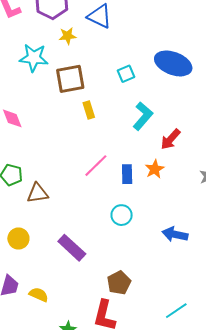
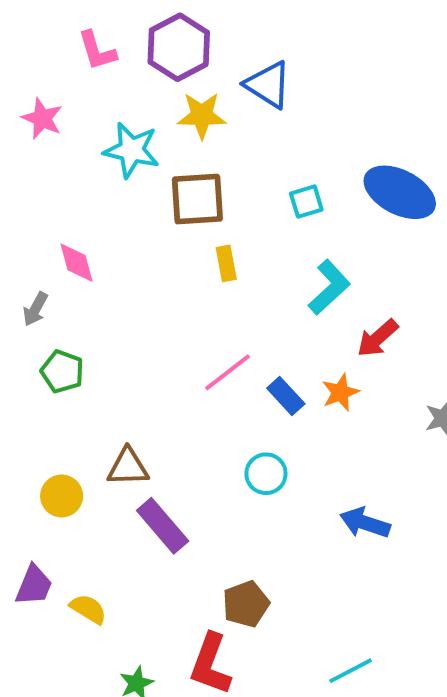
yellow star: (68, 36) -> (202, 115), size x1.4
blue rectangle: (127, 174) -> (286, 396), turned -48
brown triangle: (38, 193) -> (128, 467), moved

